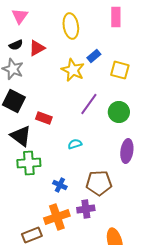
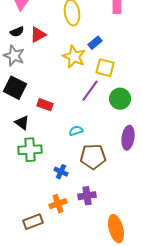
yellow square: (120, 70) -> (105, 68), moved
black triangle: (21, 136) -> (22, 123), size x0.7
brown pentagon: (99, 183) -> (93, 157), moved
orange cross: (57, 217) -> (58, 204), size x0.7

